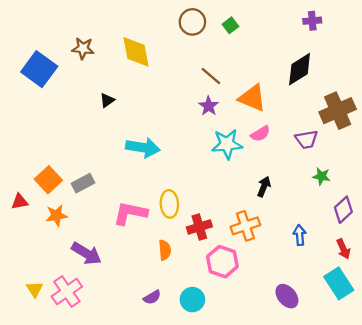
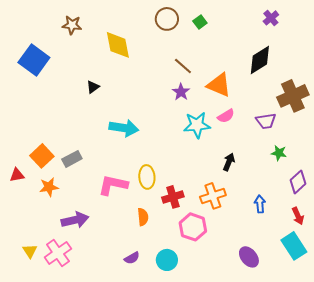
purple cross: (312, 21) -> (271, 18), turned -35
brown star: (83, 48) -> (72, 25), moved
purple arrow: (86, 253) -> (75, 220), turned -44

